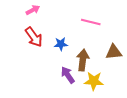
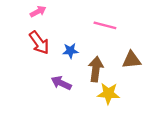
purple arrow: (68, 75) -> (61, 83), moved, turned -30

